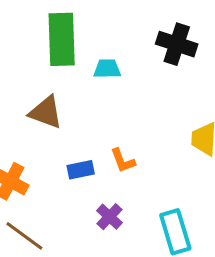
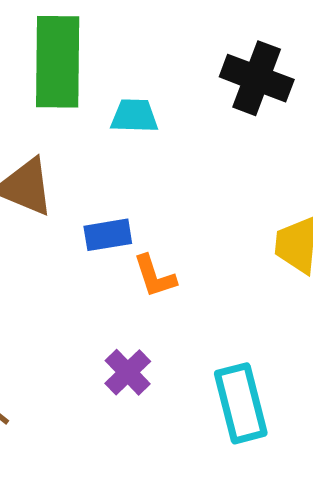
blue rectangle: (81, 170) -> (108, 235), moved

